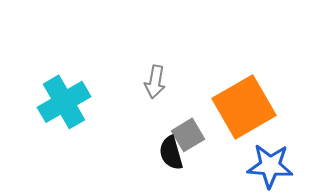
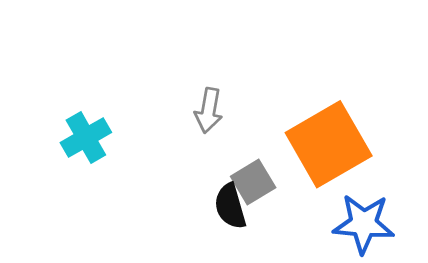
cyan cross: (64, 102) -> (86, 137), size x0.7

